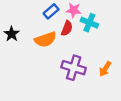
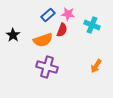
cyan cross: (89, 23) -> (92, 25), moved
purple cross: (74, 68) -> (47, 67), moved

